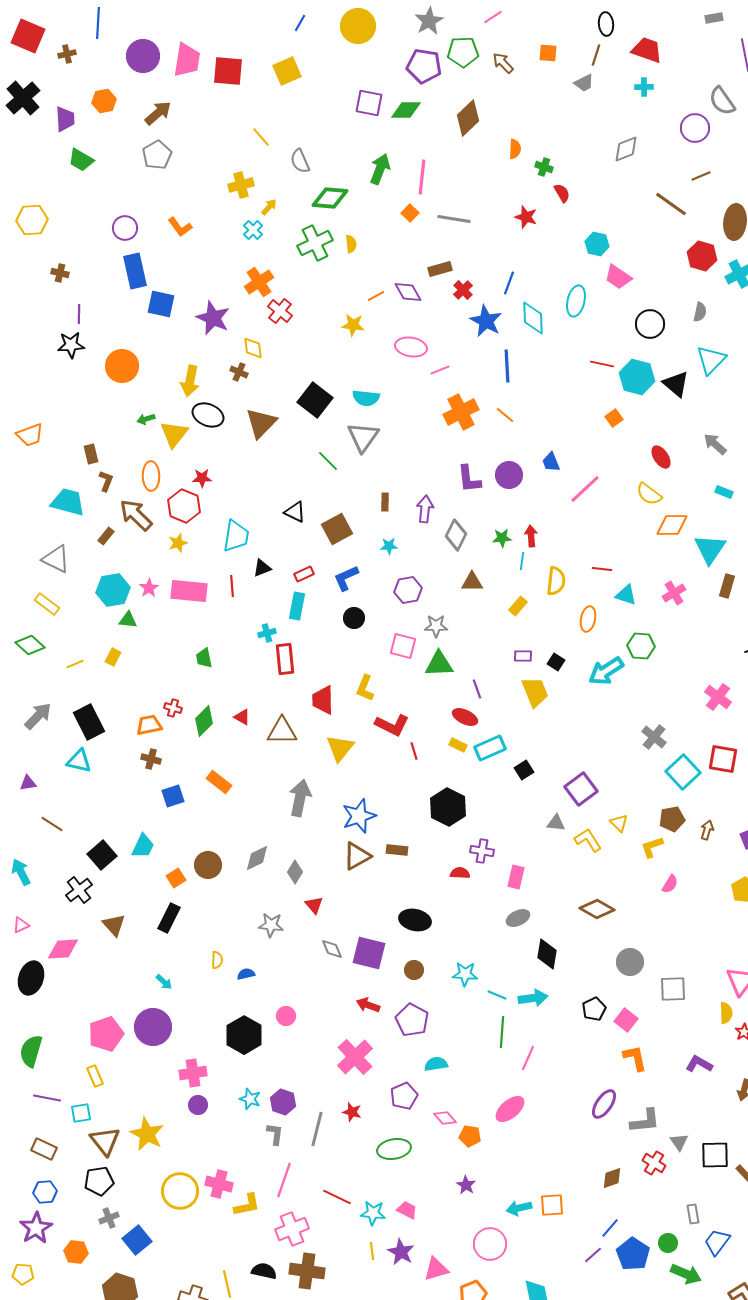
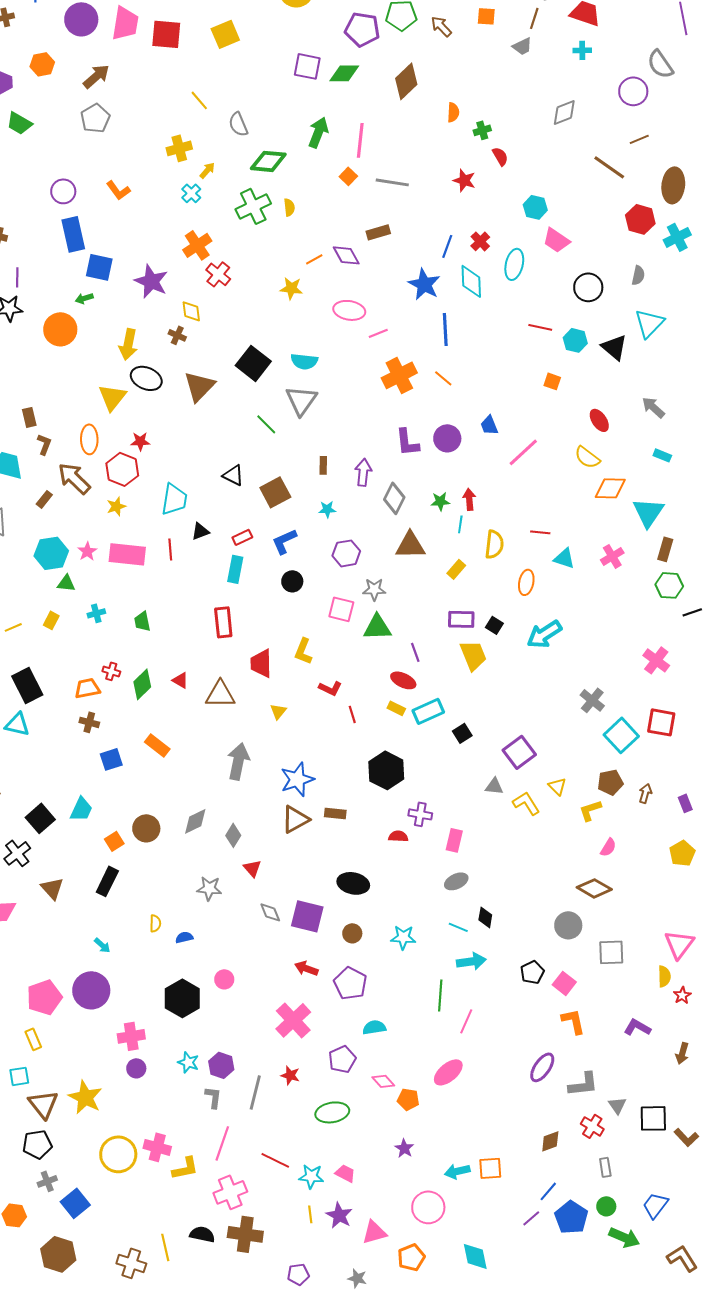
green cross: (544, 167) -> (482, 130), turned -36
red cross: (463, 290) -> (480, 241), moved
cyan hexagon: (637, 377) -> (575, 340), size x0.7
orange square: (614, 418) -> (552, 381), turned -36
green arrow: (146, 419) -> (84, 298), moved
brown triangle: (472, 582) -> (410, 545), size x1.4
cyan cross: (267, 633) -> (96, 613), moved
green hexagon: (641, 646) -> (669, 585), moved
purple rectangle: (523, 656) -> (461, 619), size x1.5
red L-shape: (392, 725) -> (330, 688), size x0.7
yellow triangle: (340, 748) -> (278, 711), size x0.6
brown diamond: (597, 909) -> (594, 888), moved
black diamond: (547, 954) -> (485, 917), size x0.7
cyan line: (497, 995) -> (458, 927), moved
gray rectangle: (693, 1214) -> (605, 1167), moved

